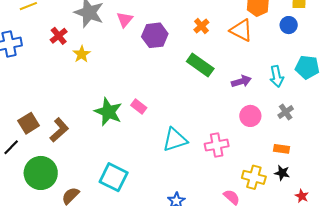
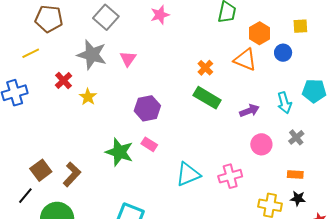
blue circle: (289, 25) -> (283, 53), moved
orange cross: (201, 26) -> (205, 68), moved
purple hexagon: (155, 35) -> (147, 108), moved

